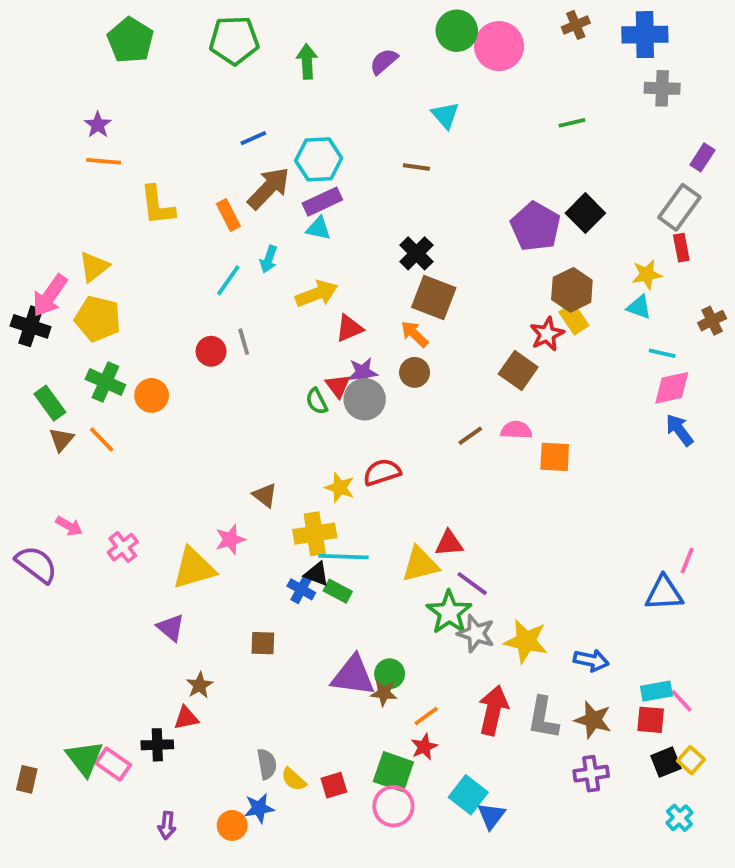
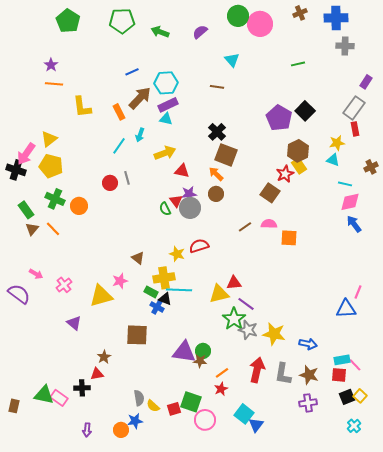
green arrow: (307, 61) -> (160, 32), turned -66
red triangle: (349, 328) -> (182, 171), turned 35
green rectangle: (338, 591) -> (151, 292), moved
purple triangle: (171, 628) -> (74, 323), moved
brown square: (263, 643) -> (137, 335), size x1.6
green triangle: (84, 758) -> (44, 395), turned -40
green square: (393, 772) -> (191, 402), moved

